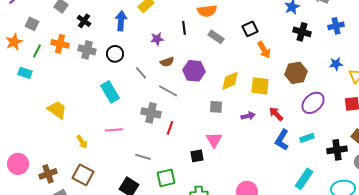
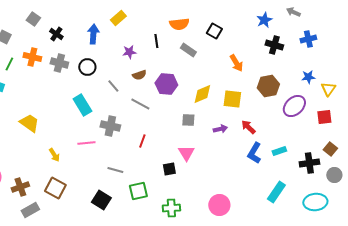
black square: (250, 29) -> (214, 31), moved, turned -35
purple ellipse: (313, 103) -> (294, 106), moved
gray cross: (151, 113) -> (110, 126), moved

